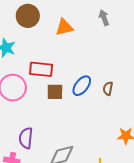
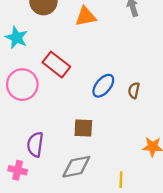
red rectangle: (41, 69) -> (56, 65), turned 30
brown square: (55, 92) -> (83, 128), moved

